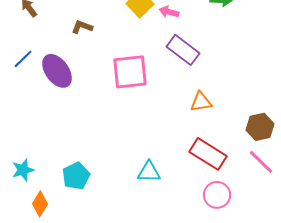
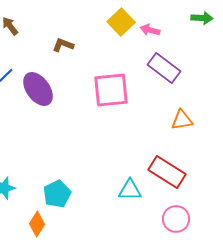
red rectangle: (208, 154) -> (167, 172), moved
pink circle: (217, 195) -> (176, 219), moved
orange diamond: (40, 204) -> (37, 224), moved

